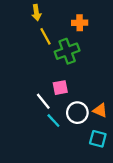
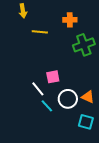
yellow arrow: (36, 13) -> (23, 11), moved
yellow line: (46, 36) -> (40, 32), turned -56
green cross: (67, 51) -> (84, 45), moved

